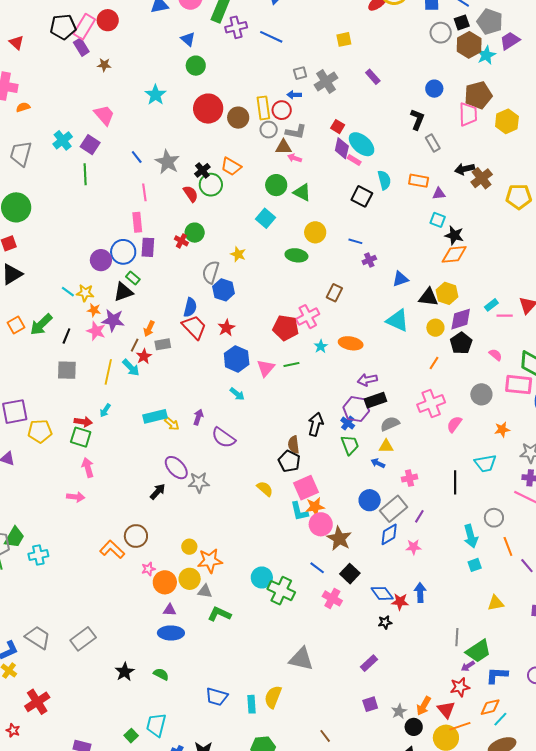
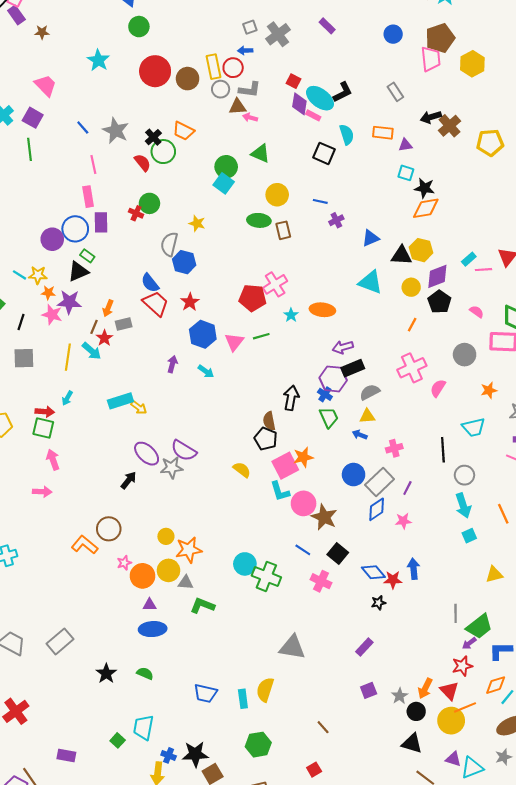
black L-shape: (417, 119) -> (343, 92), moved, turned 45
green circle: (276, 185) -> (226, 167), moved
brown rectangle: (334, 293) -> (283, 230), moved, turned -36
blue semicircle: (190, 307) -> (150, 283), turned 132
purple arrow: (198, 417) -> (172, 364), moved
purple semicircle: (223, 438) -> (184, 451), moved
orange star: (315, 507) -> (303, 457), moved
gray circle: (494, 518) -> (464, 475), moved

